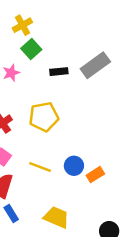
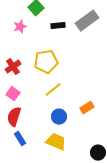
blue circle: (74, 166) -> (59, 117), moved
yellow line: (40, 167) -> (53, 90), moved, turned -60

